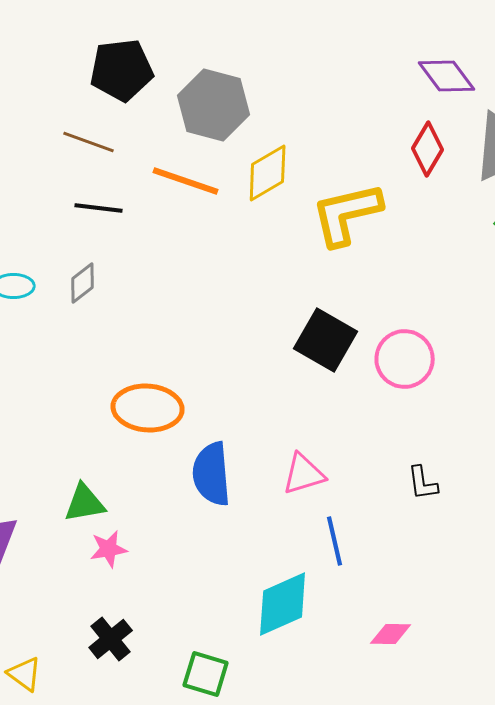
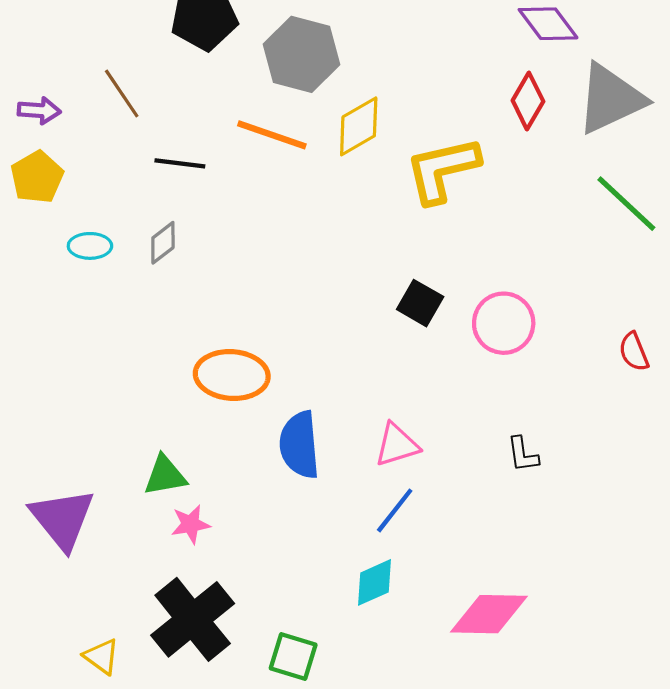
brown line: (89, 142) -> (122, 94), moved, turned 36
black square: (326, 340) -> (420, 303), size x0.7
blue line: (335, 541) -> (395, 510), moved, turned 51
cyan diamond: (283, 604) -> (375, 582), size x0.7
pink diamond: (391, 634) -> (489, 614), size x1.8
black cross: (111, 639) -> (193, 619), size x1.8

